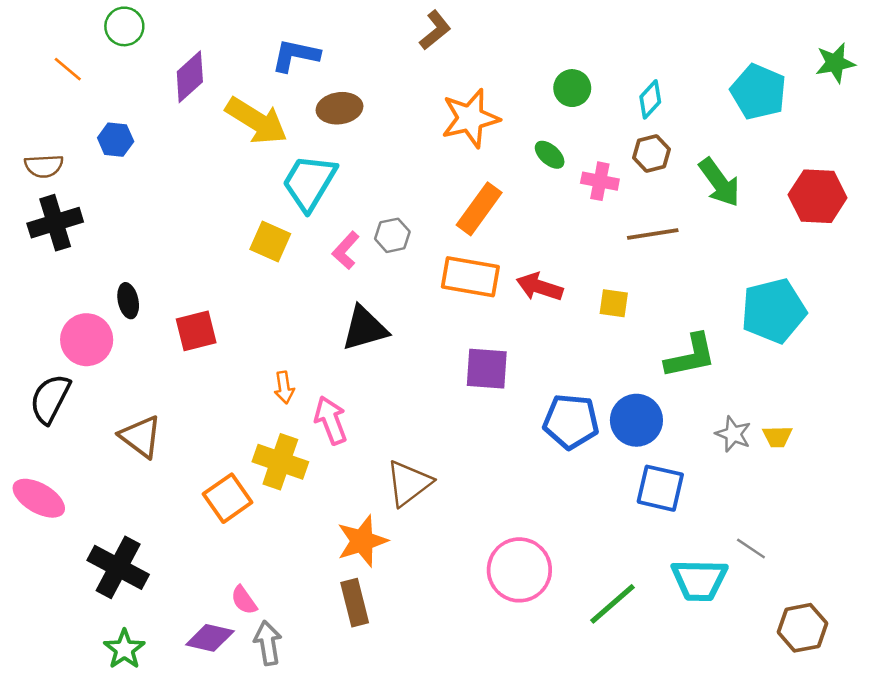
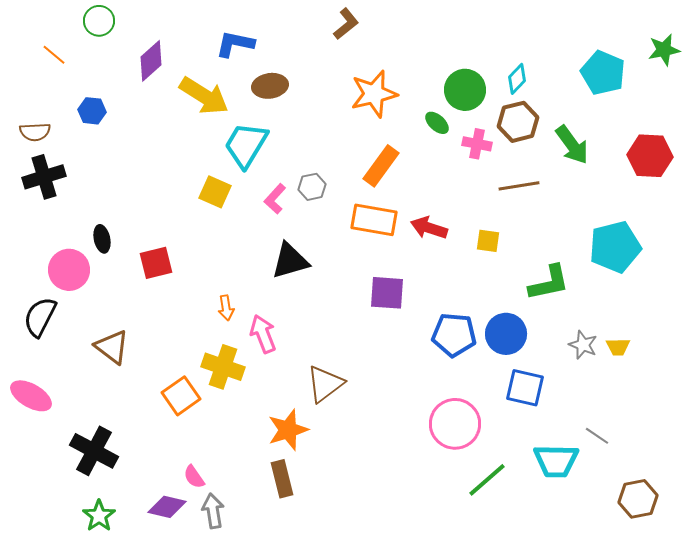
green circle: (572, 88) -> (465, 90), moved, size x1.4
brown hexagon: (652, 153) -> (518, 122), size x1.4
pink circle: (519, 570) -> (455, 424), moved

